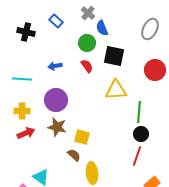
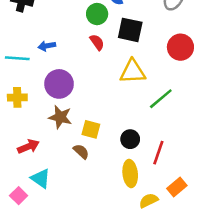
blue arrow: (55, 66) -> (47, 46), moved
green line: (139, 112) -> (161, 99), turned 45
red arrow: (26, 133) -> (28, 147), moved
black circle: (141, 134) -> (130, 139), moved
yellow ellipse: (92, 173) -> (130, 174), moved

